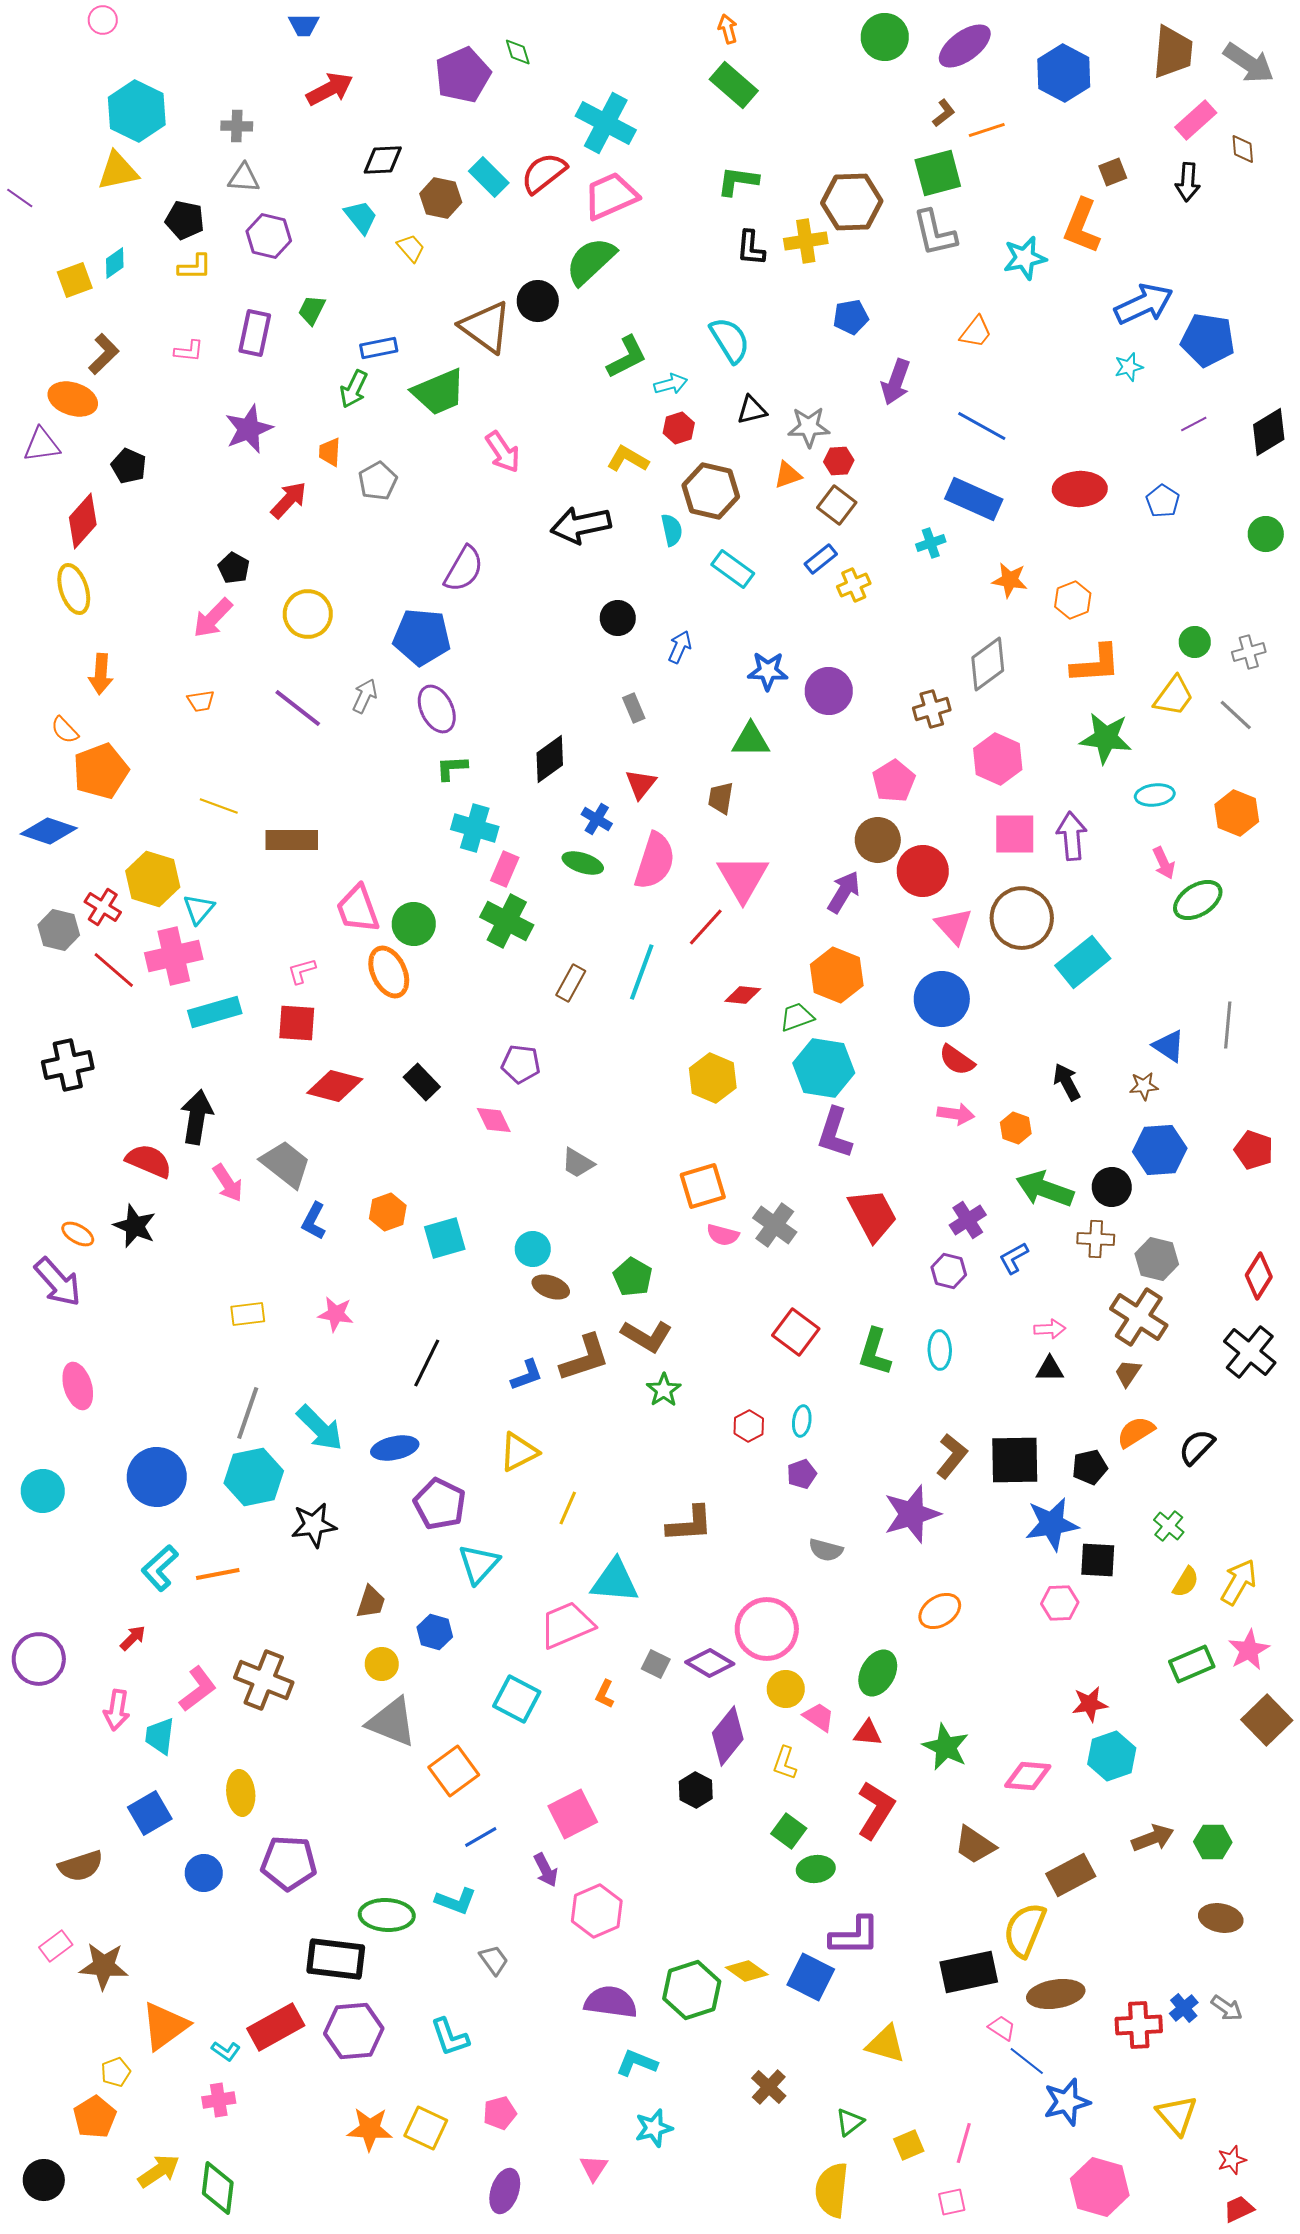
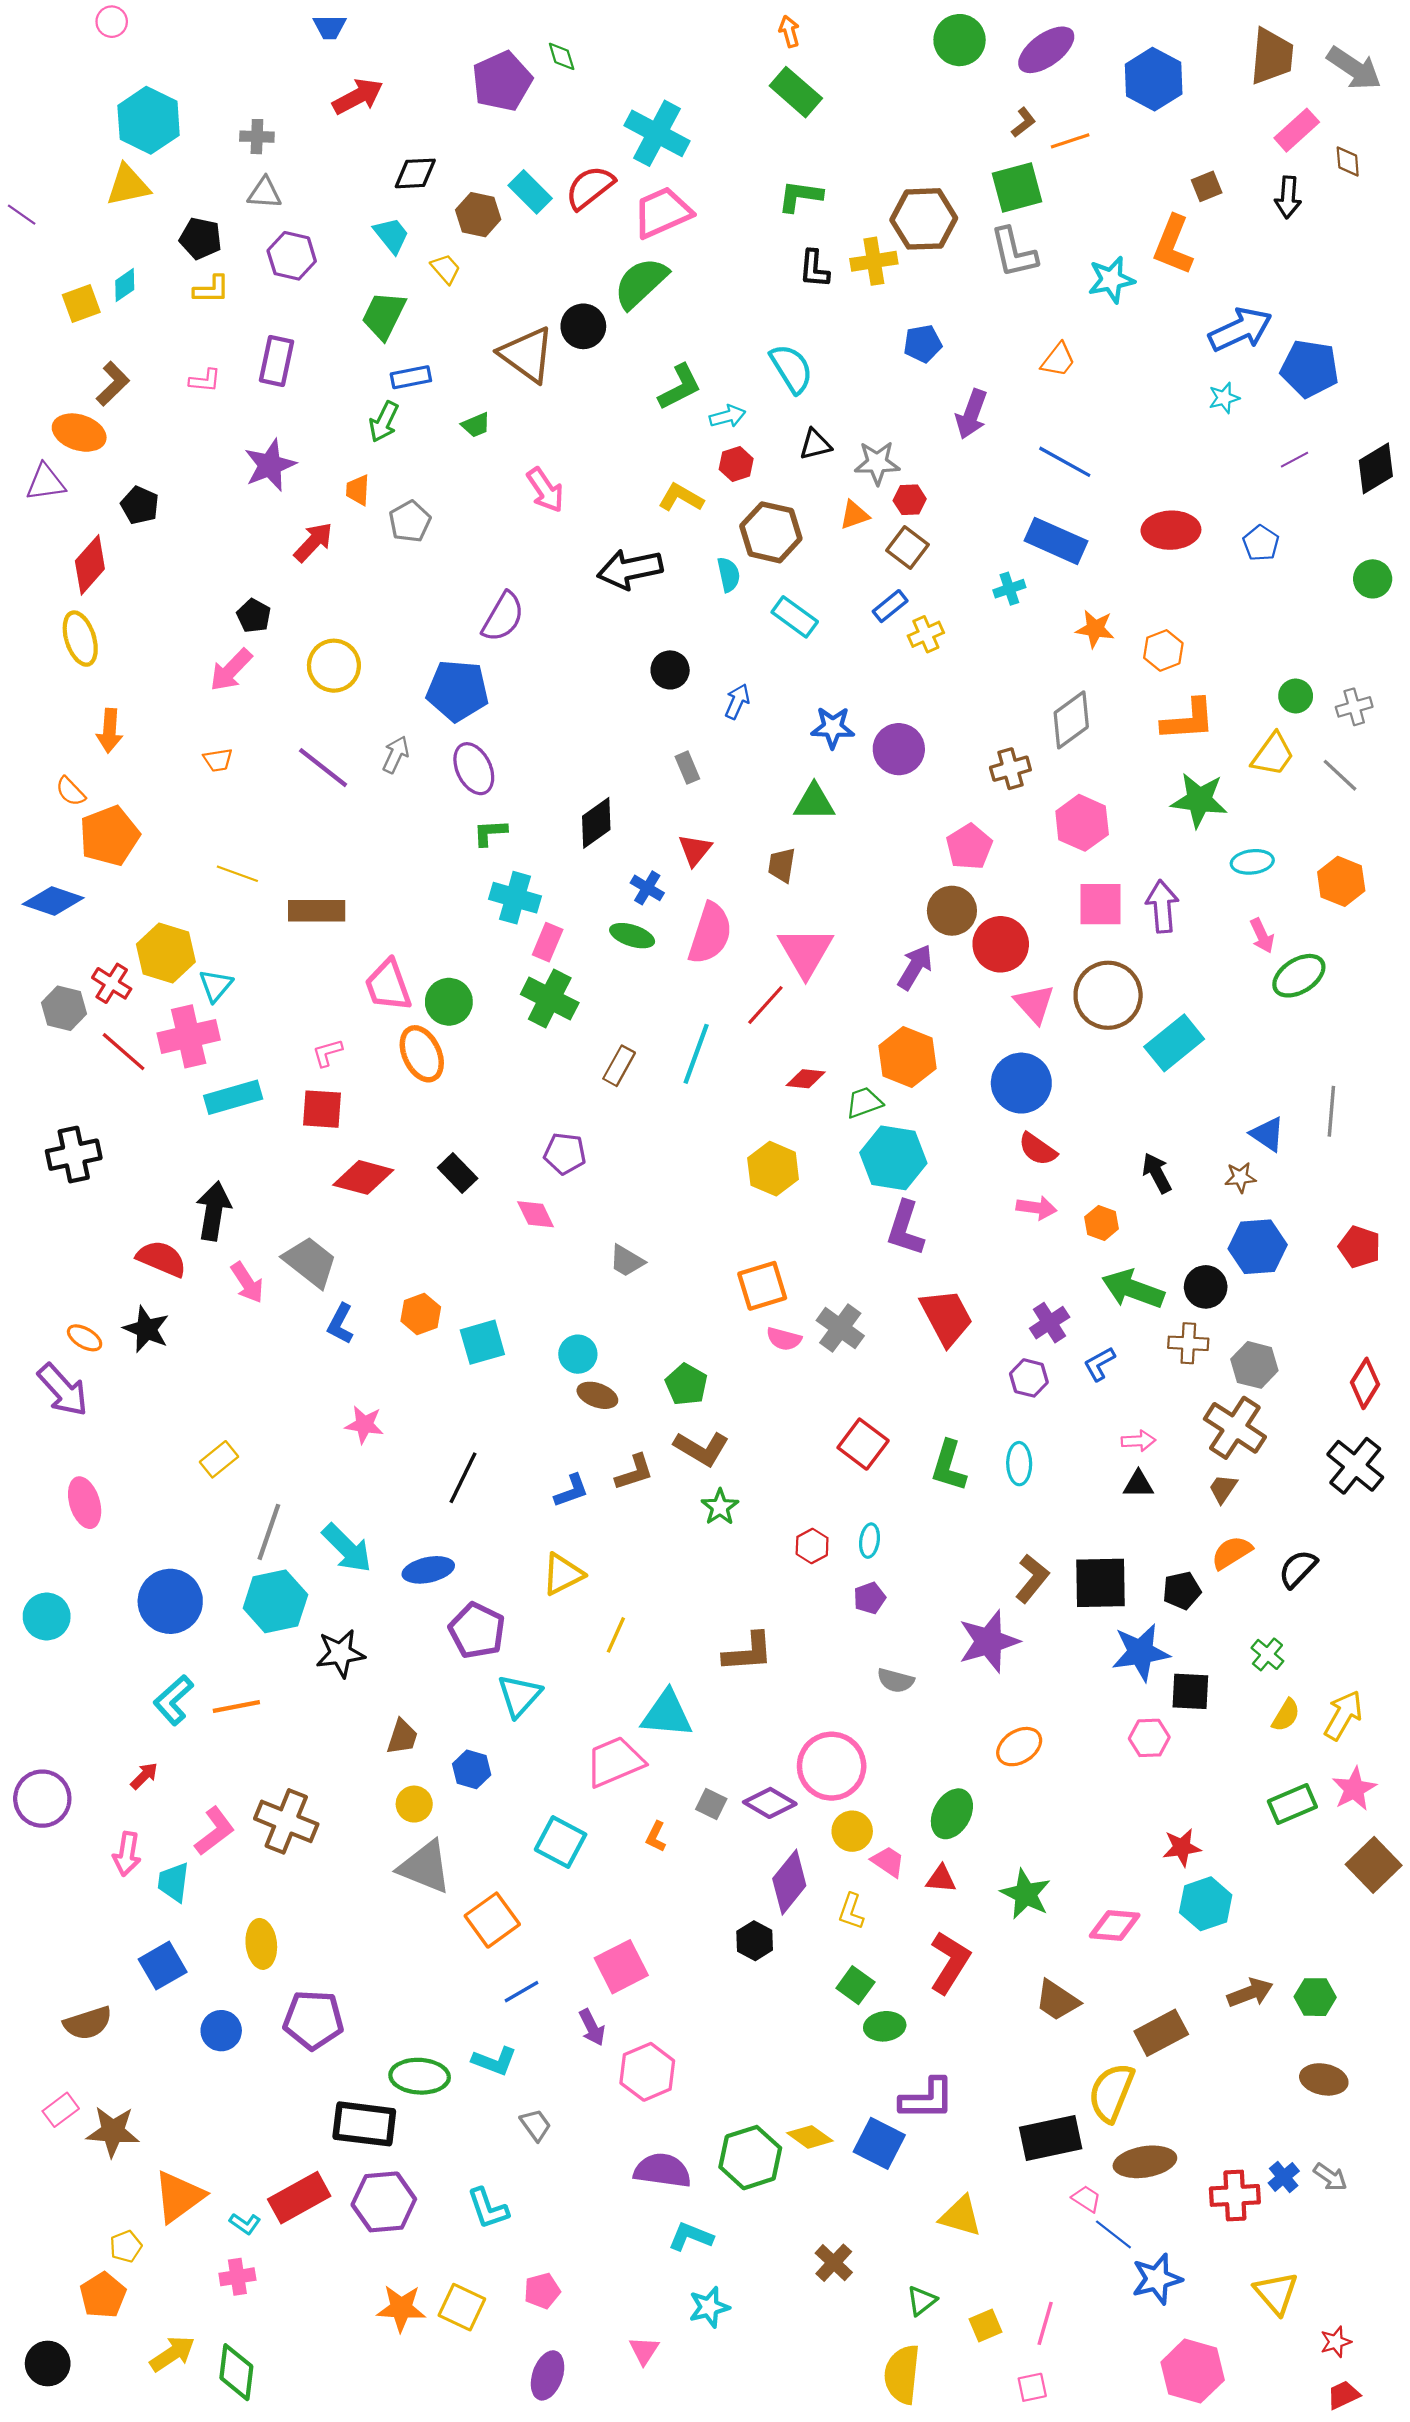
green trapezoid: (312, 310) -> (384, 315), moved, size x1.5
green trapezoid: (439, 392) -> (476, 425), size x0.5
yellow rectangle: (248, 1314) -> (219, 1459), moved, turned -32
brown L-shape: (585, 1358) -> (634, 1472), size x0.7

